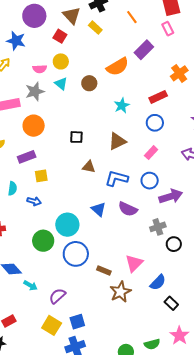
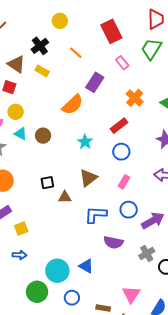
pink rectangle: (168, 29) -> (122, 63), moved
brown circle: (89, 83) -> (43, 136), moved
brown triangle: (89, 167) -> (65, 197), moved
blue triangle: (99, 209) -> (86, 266), moved
blue circle: (76, 254) -> (72, 298), size x0.6

